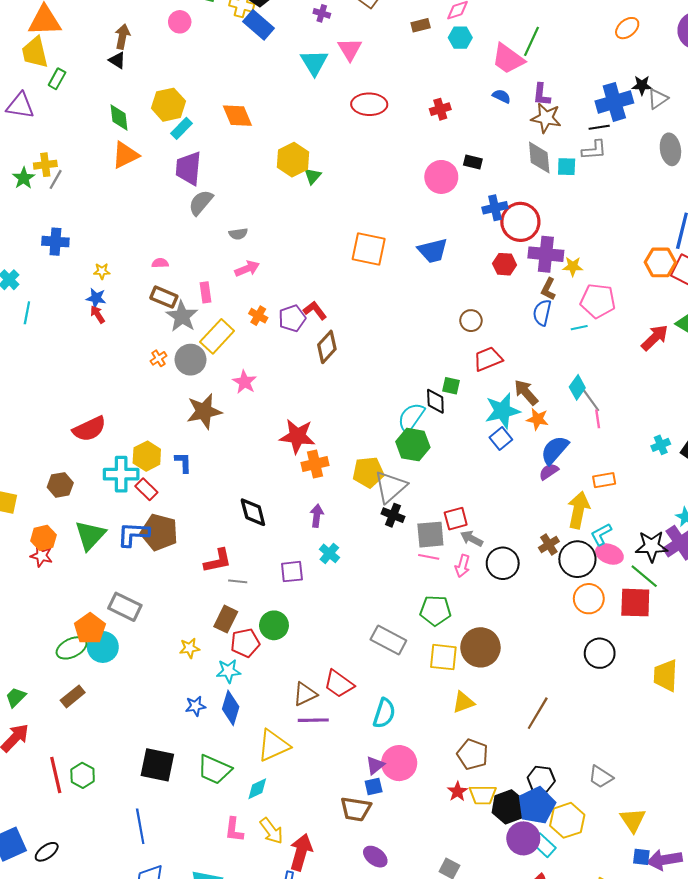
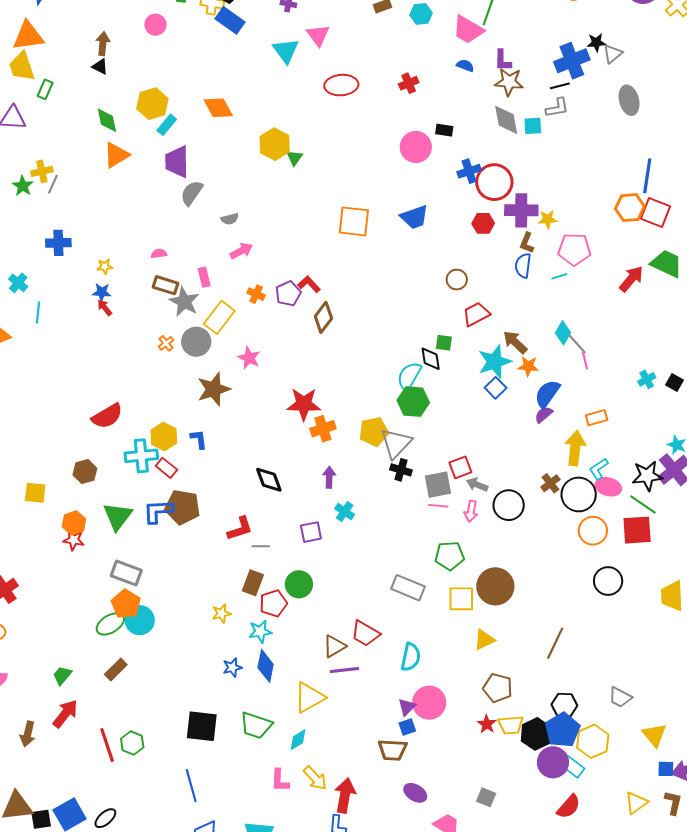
gray rectangle: (125, 607) -> (126, 573), moved

